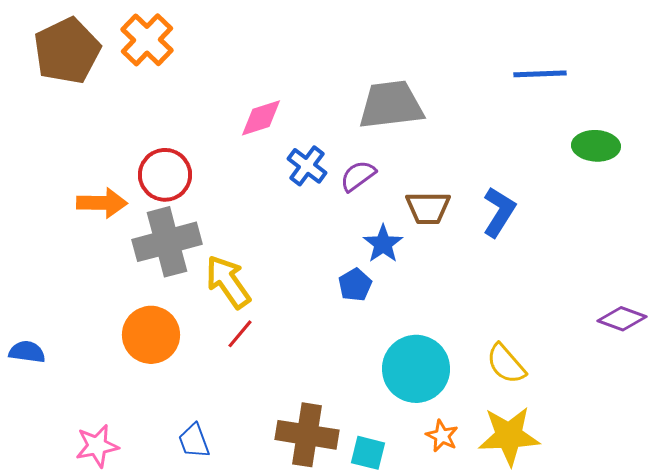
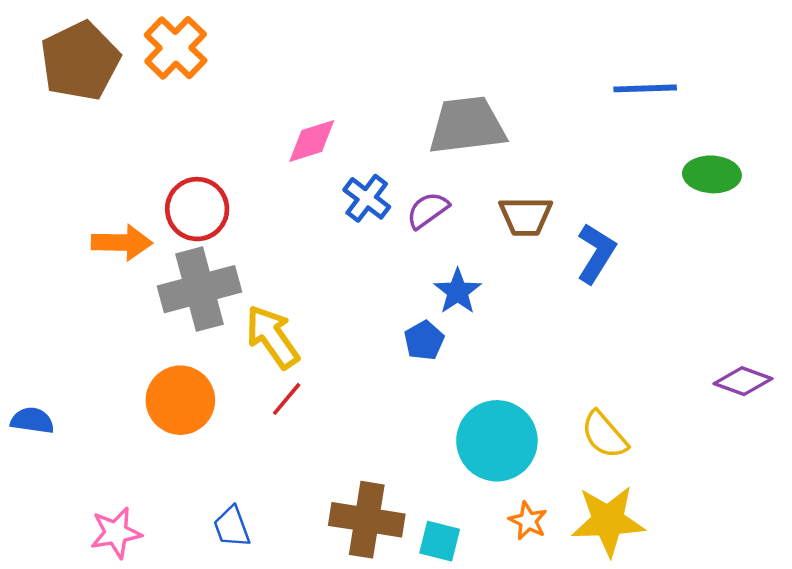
brown trapezoid: (428, 208) -> (526, 216), moved

